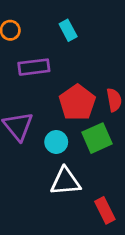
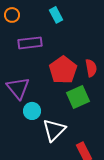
cyan circle: (56, 142) -> (32, 111), moved
white triangle: (65, 181) -> (54, 130), turned -40

